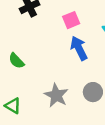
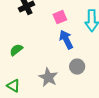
green semicircle: (16, 61) -> (16, 50), turned 96
gray circle: (93, 92) -> (77, 67), moved

